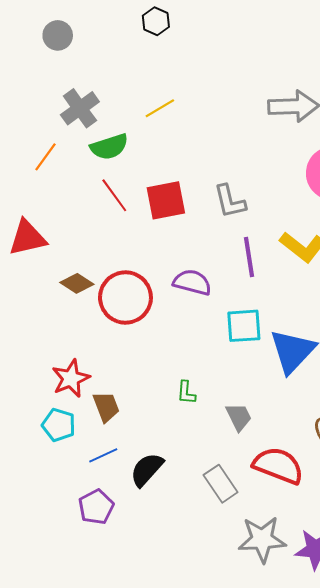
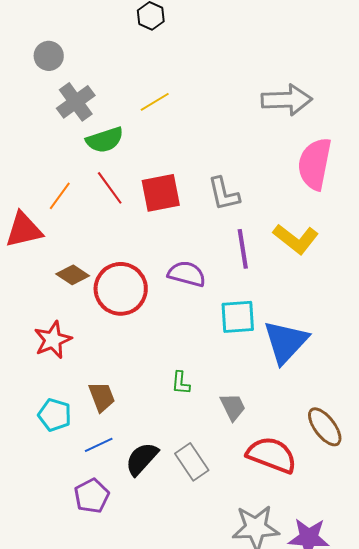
gray circle: (58, 35) -> (49, 56), moved
orange line: (46, 157) -> (60, 196), moved
red star: (71, 378) -> (53, 340), moved
gray rectangle: (221, 484) -> (192, 462), moved

